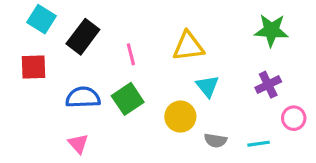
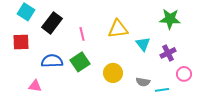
cyan triangle: (207, 86) -> (143, 44), moved
gray semicircle: (215, 140) -> (143, 82), moved
pink triangle: (78, 144) -> (35, 86), moved, turned -40

